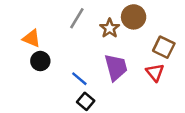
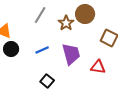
red triangle: (155, 72) -> (98, 67), moved, turned -42
blue line: (79, 79) -> (42, 50), moved, turned -64

